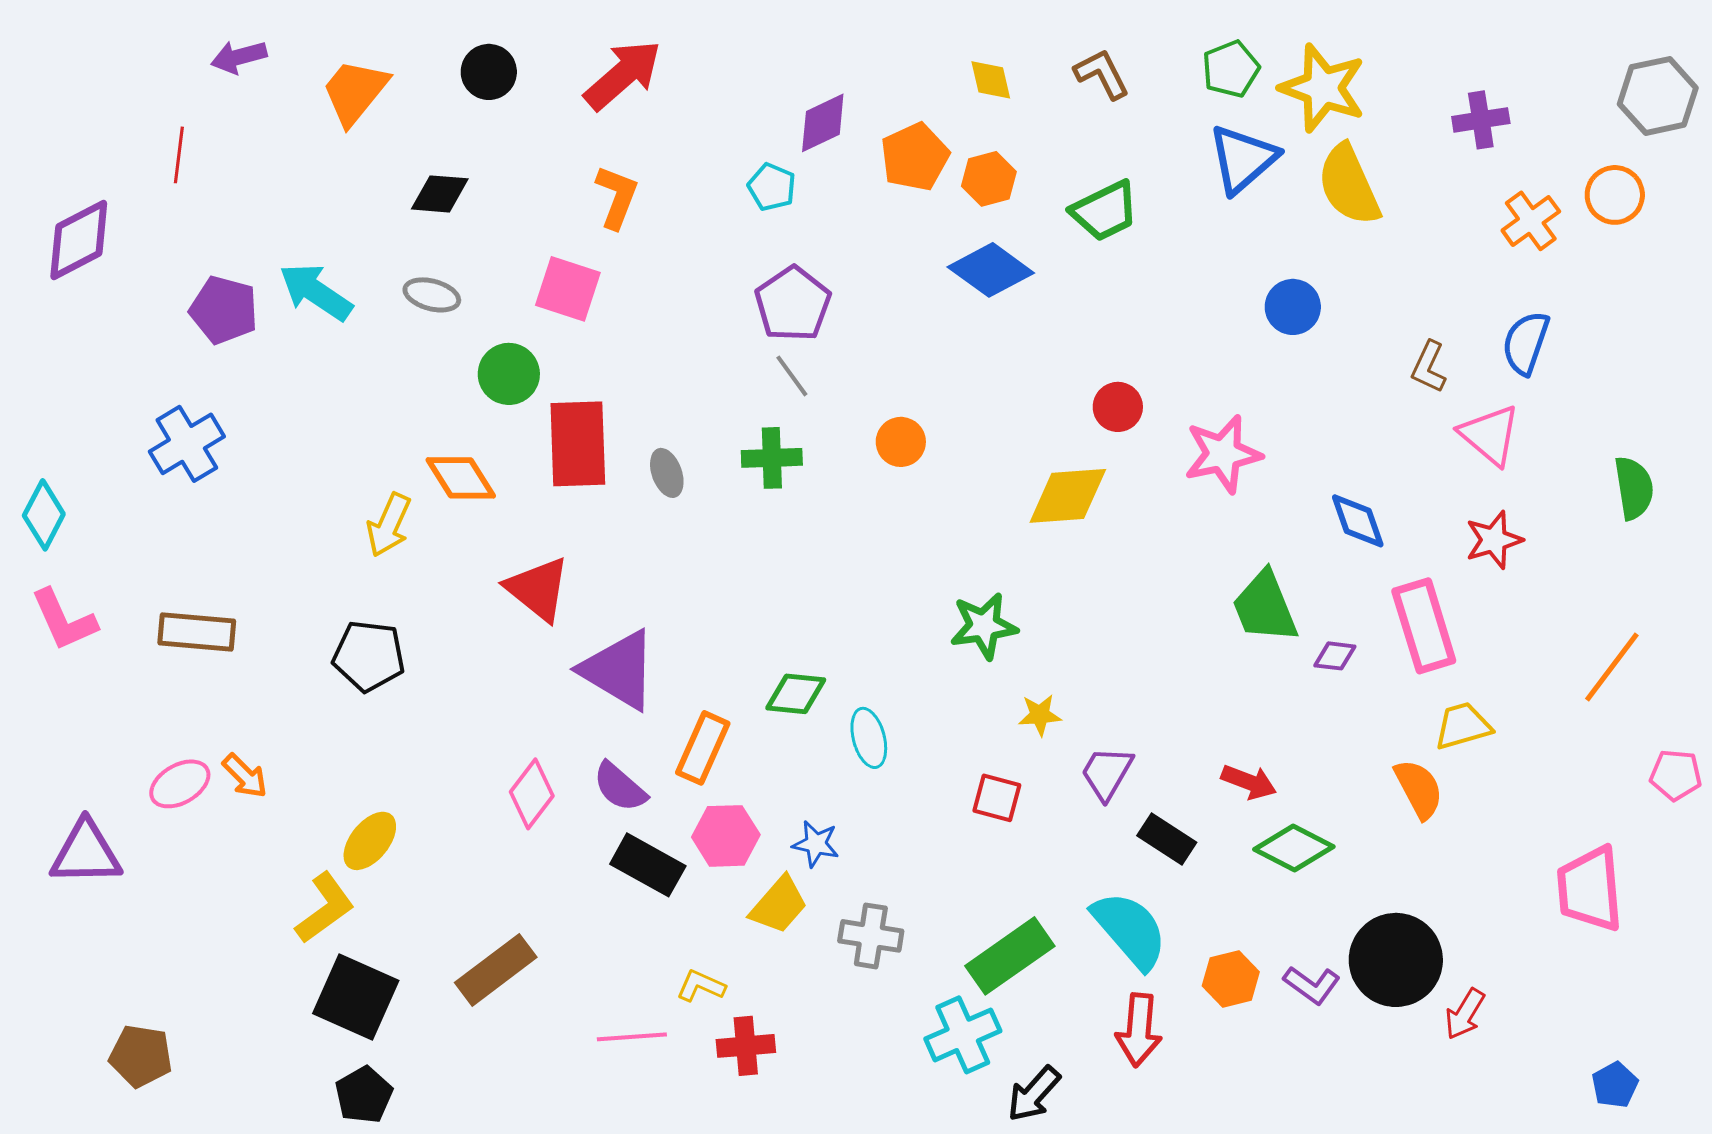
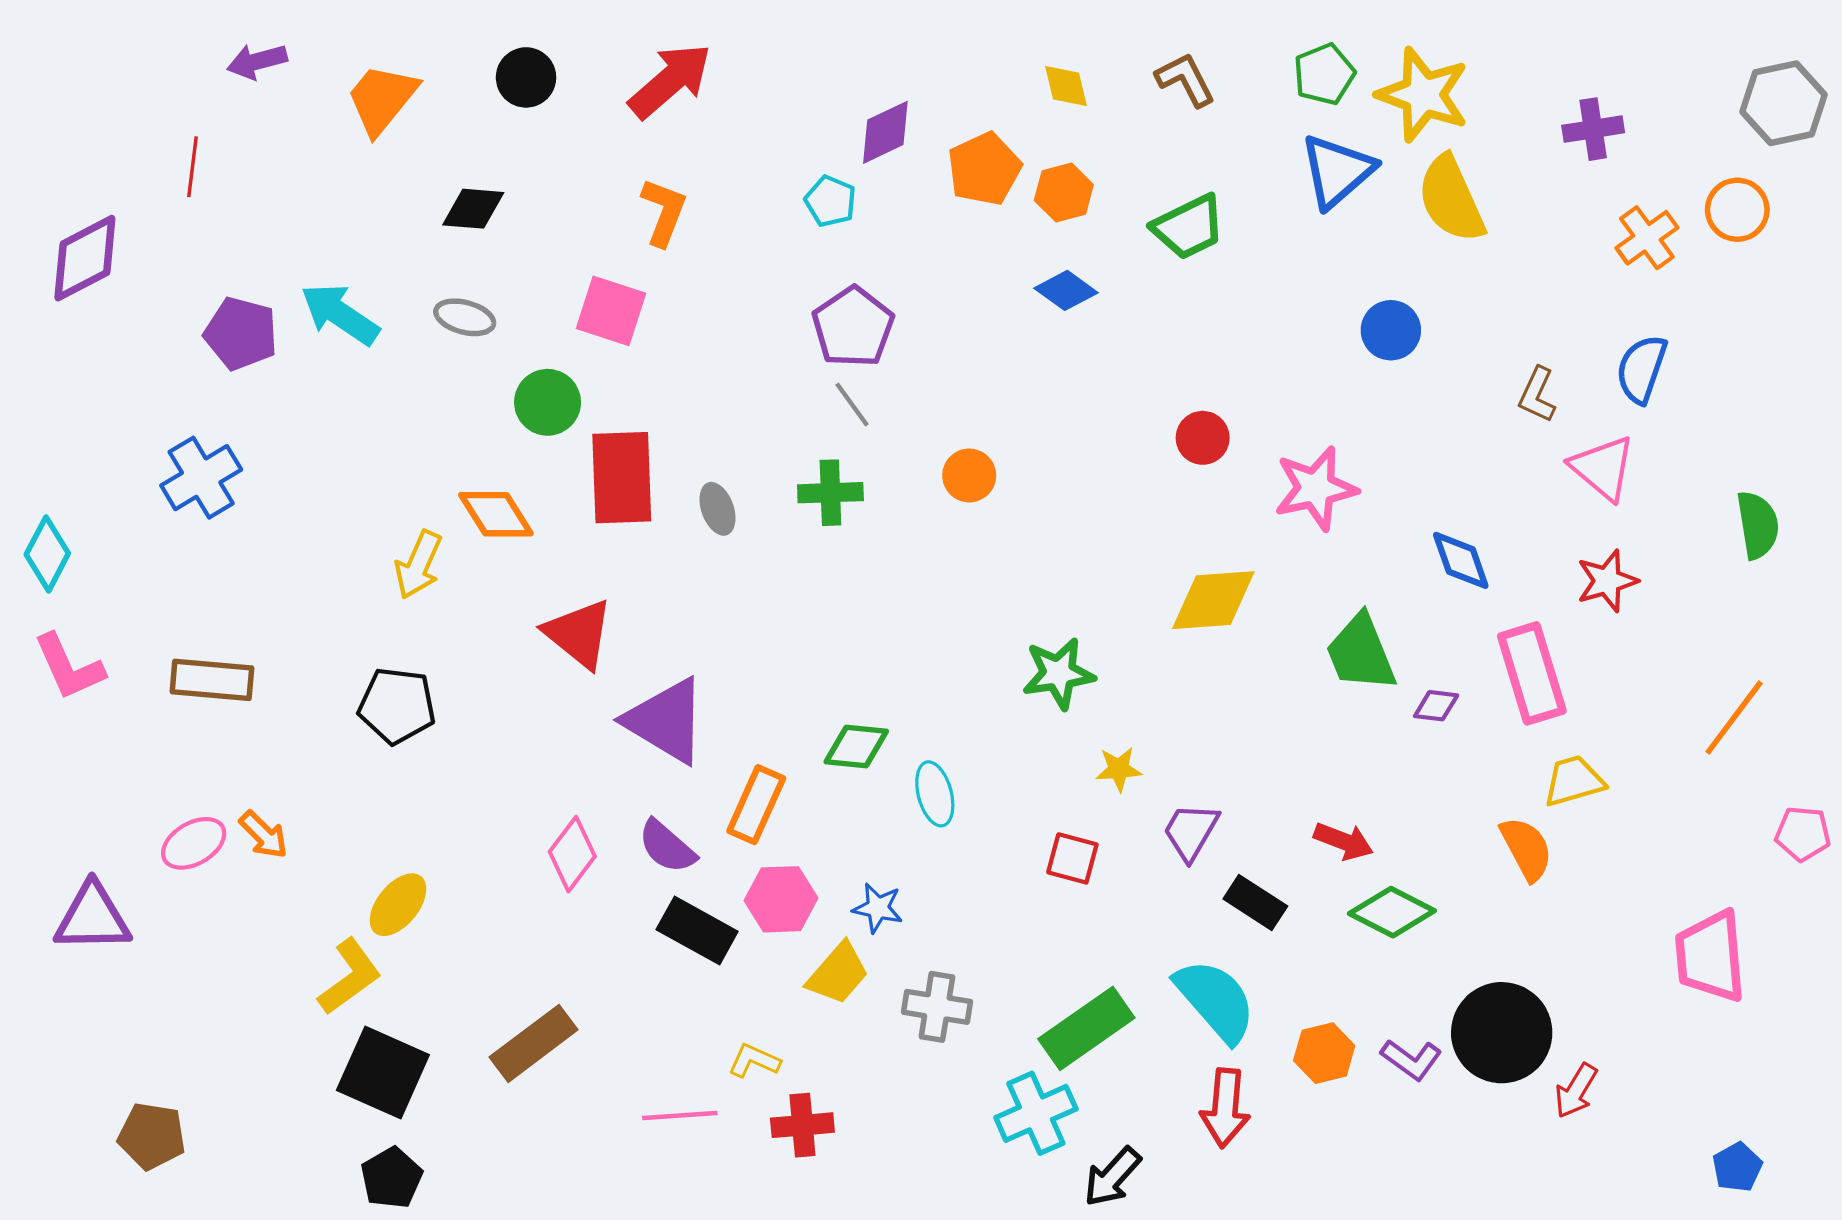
blue diamond: (991, 270) -> (1066, 290), size x0.7
yellow diamond: (1068, 496) -> (1213, 600), moved

